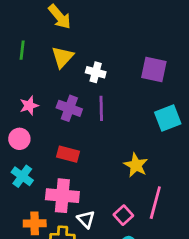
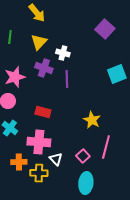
purple square: (154, 69) -> (105, 29), moved, turned 30
pink star: (29, 106) -> (15, 77), size x1.5
purple cross: (69, 108) -> (44, 68), moved
cyan square: (168, 118) -> (117, 74), moved

